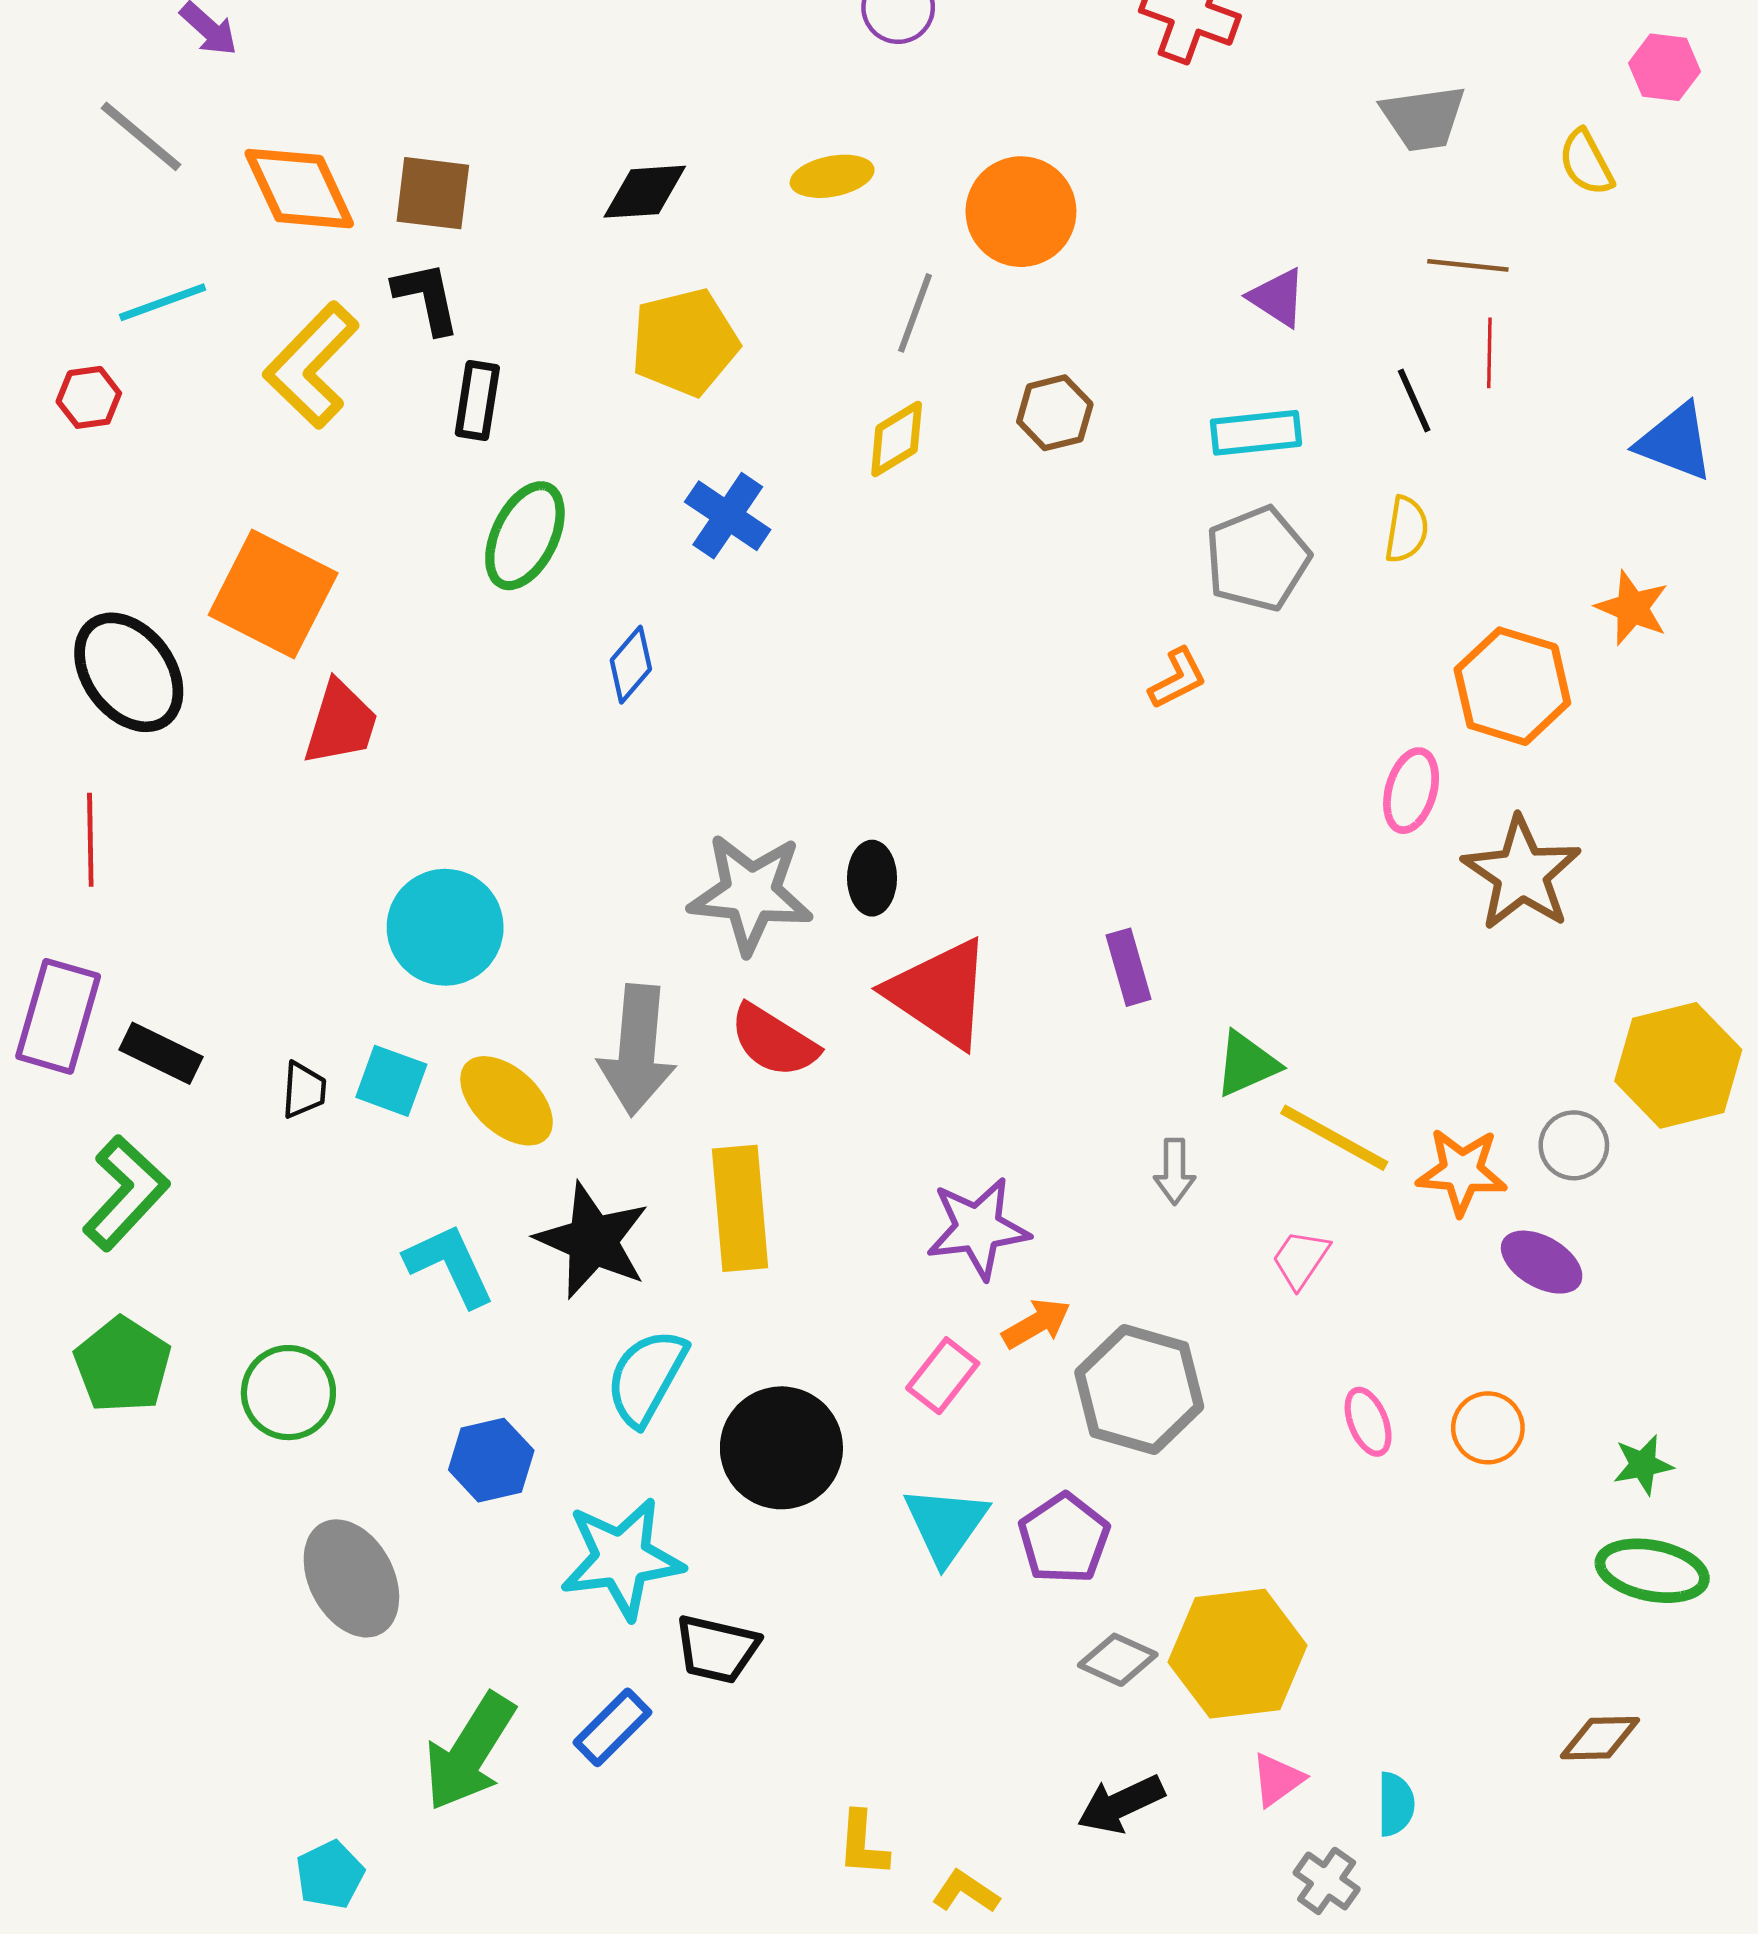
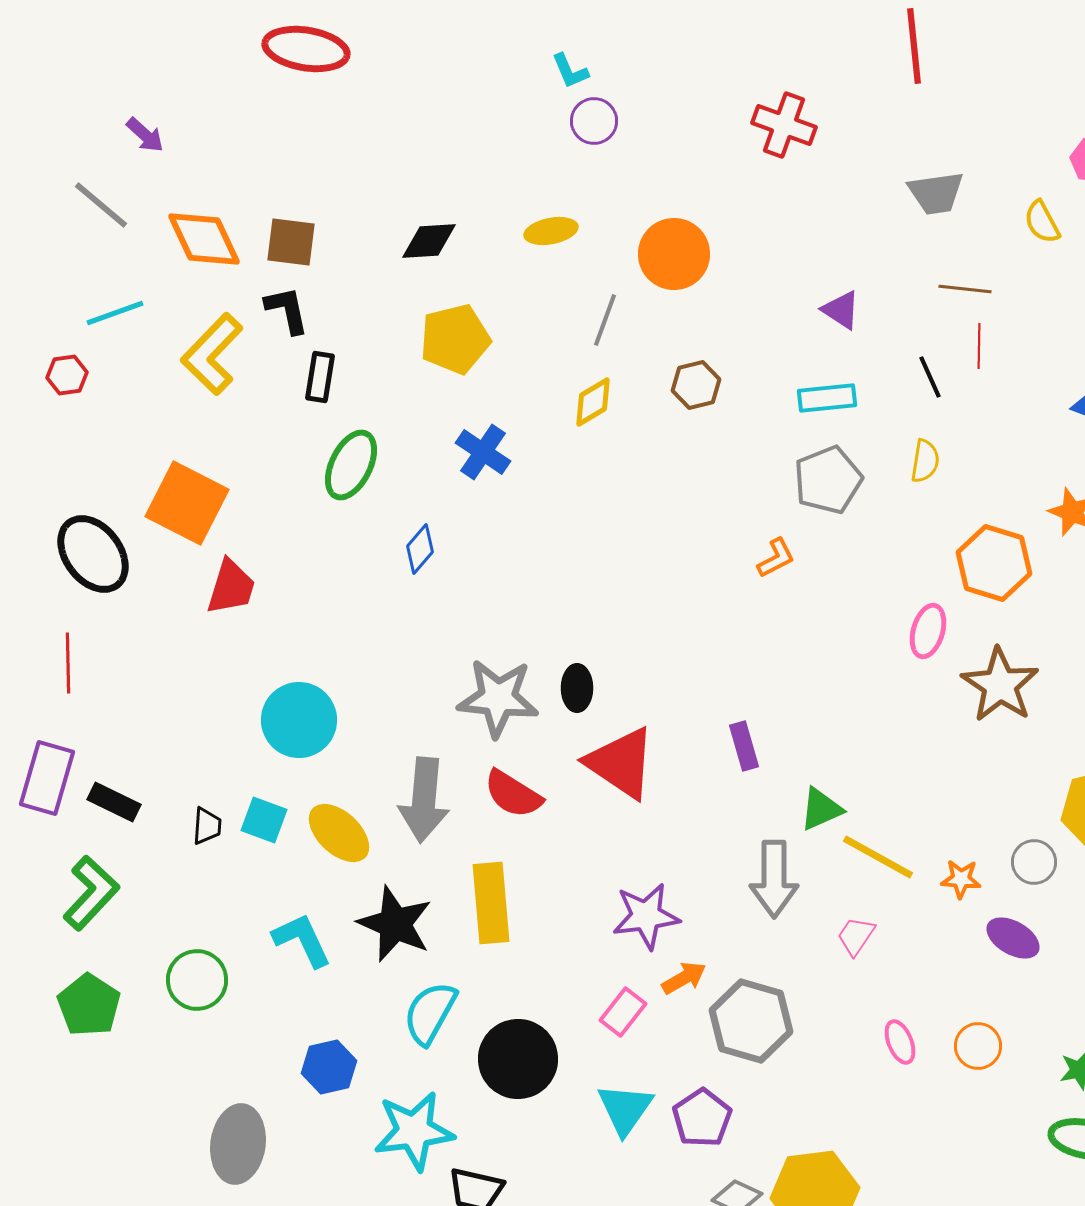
gray arrow: (1175, 1171) -> (774, 879), size x1.8
orange star: (1462, 1171) -> (961, 879), size x0.7
green circle: (288, 1393) -> (197, 980), moved
gray ellipse: (351, 1578) -> (238, 1144), turned 36

